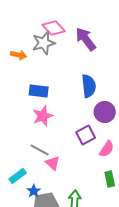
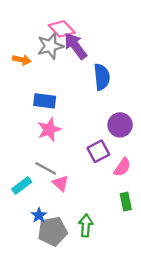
purple arrow: (86, 39) -> (75, 46), moved
blue semicircle: (89, 86) -> (102, 77), moved
cyan rectangle: (18, 176) -> (22, 186), moved

